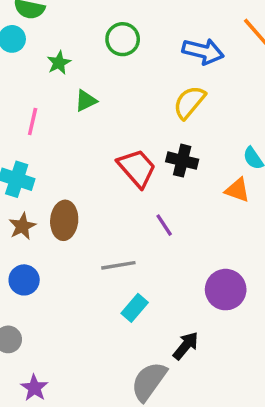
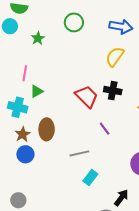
green triangle: (86, 101) -> (37, 91), moved
blue circle: (24, 280) -> (25, 154), moved

